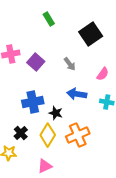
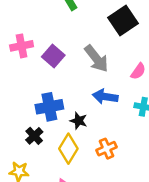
gray arrow: (70, 64) -> (96, 59), size x1.6
black cross: (21, 133) -> (34, 136), moved
orange cross: (78, 135) -> (107, 149), size x0.7

